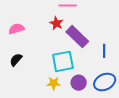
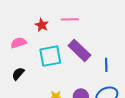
red star: (56, 23) -> (42, 25), moved
cyan square: (63, 61) -> (50, 56), moved

